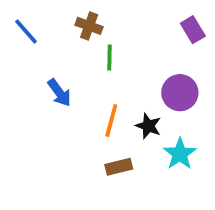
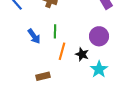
green line: (109, 57) -> (55, 31), moved
brown rectangle: (119, 167) -> (43, 76), moved

